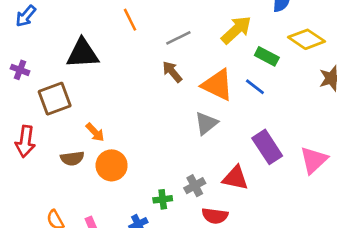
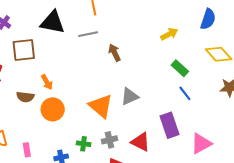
yellow arrow: (236, 30) -> (169, 34), size x0.7
gray line: (178, 38) -> (88, 34), moved
green rectangle: (267, 56) -> (180, 68), moved
orange triangle: (217, 85) -> (101, 106), moved
blue line: (255, 87) -> (185, 93), moved

